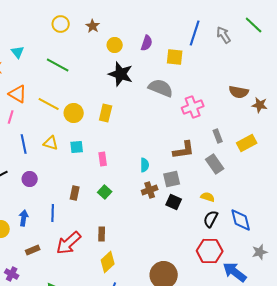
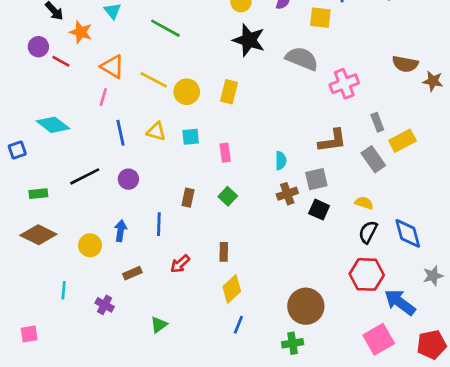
yellow rectangle: (247, 143) -> (402, 141), moved
red arrow: (69, 243) -> (180, 264), size x0.6

